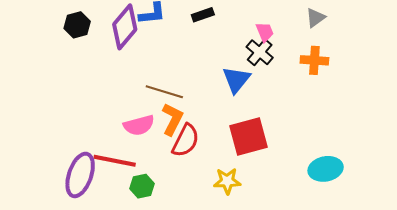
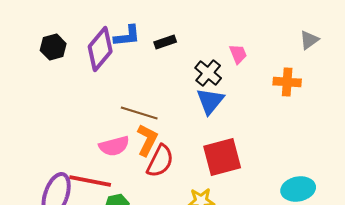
black rectangle: (203, 15) -> (165, 42), moved
gray triangle: (315, 18) -> (309, 40), moved
black cross: (260, 52) -> (208, 73), moved

